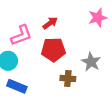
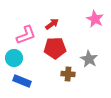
pink star: (98, 18) -> (95, 19), turned -30

